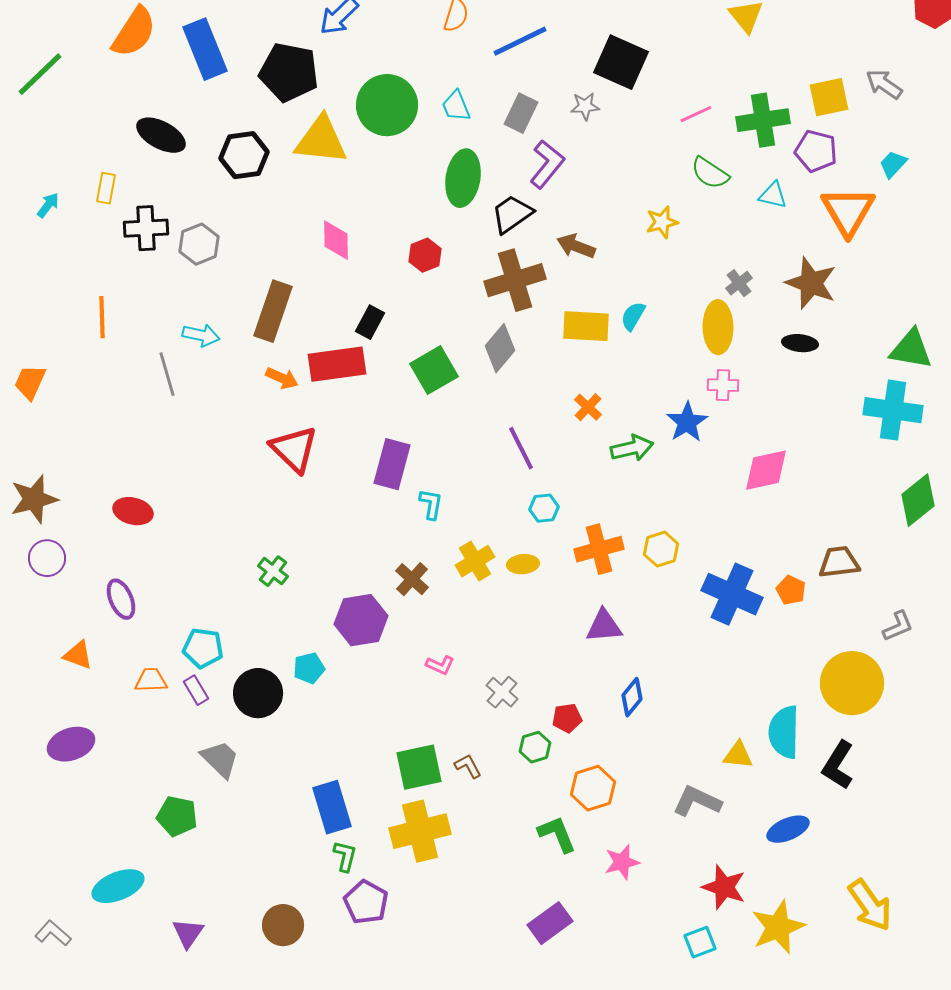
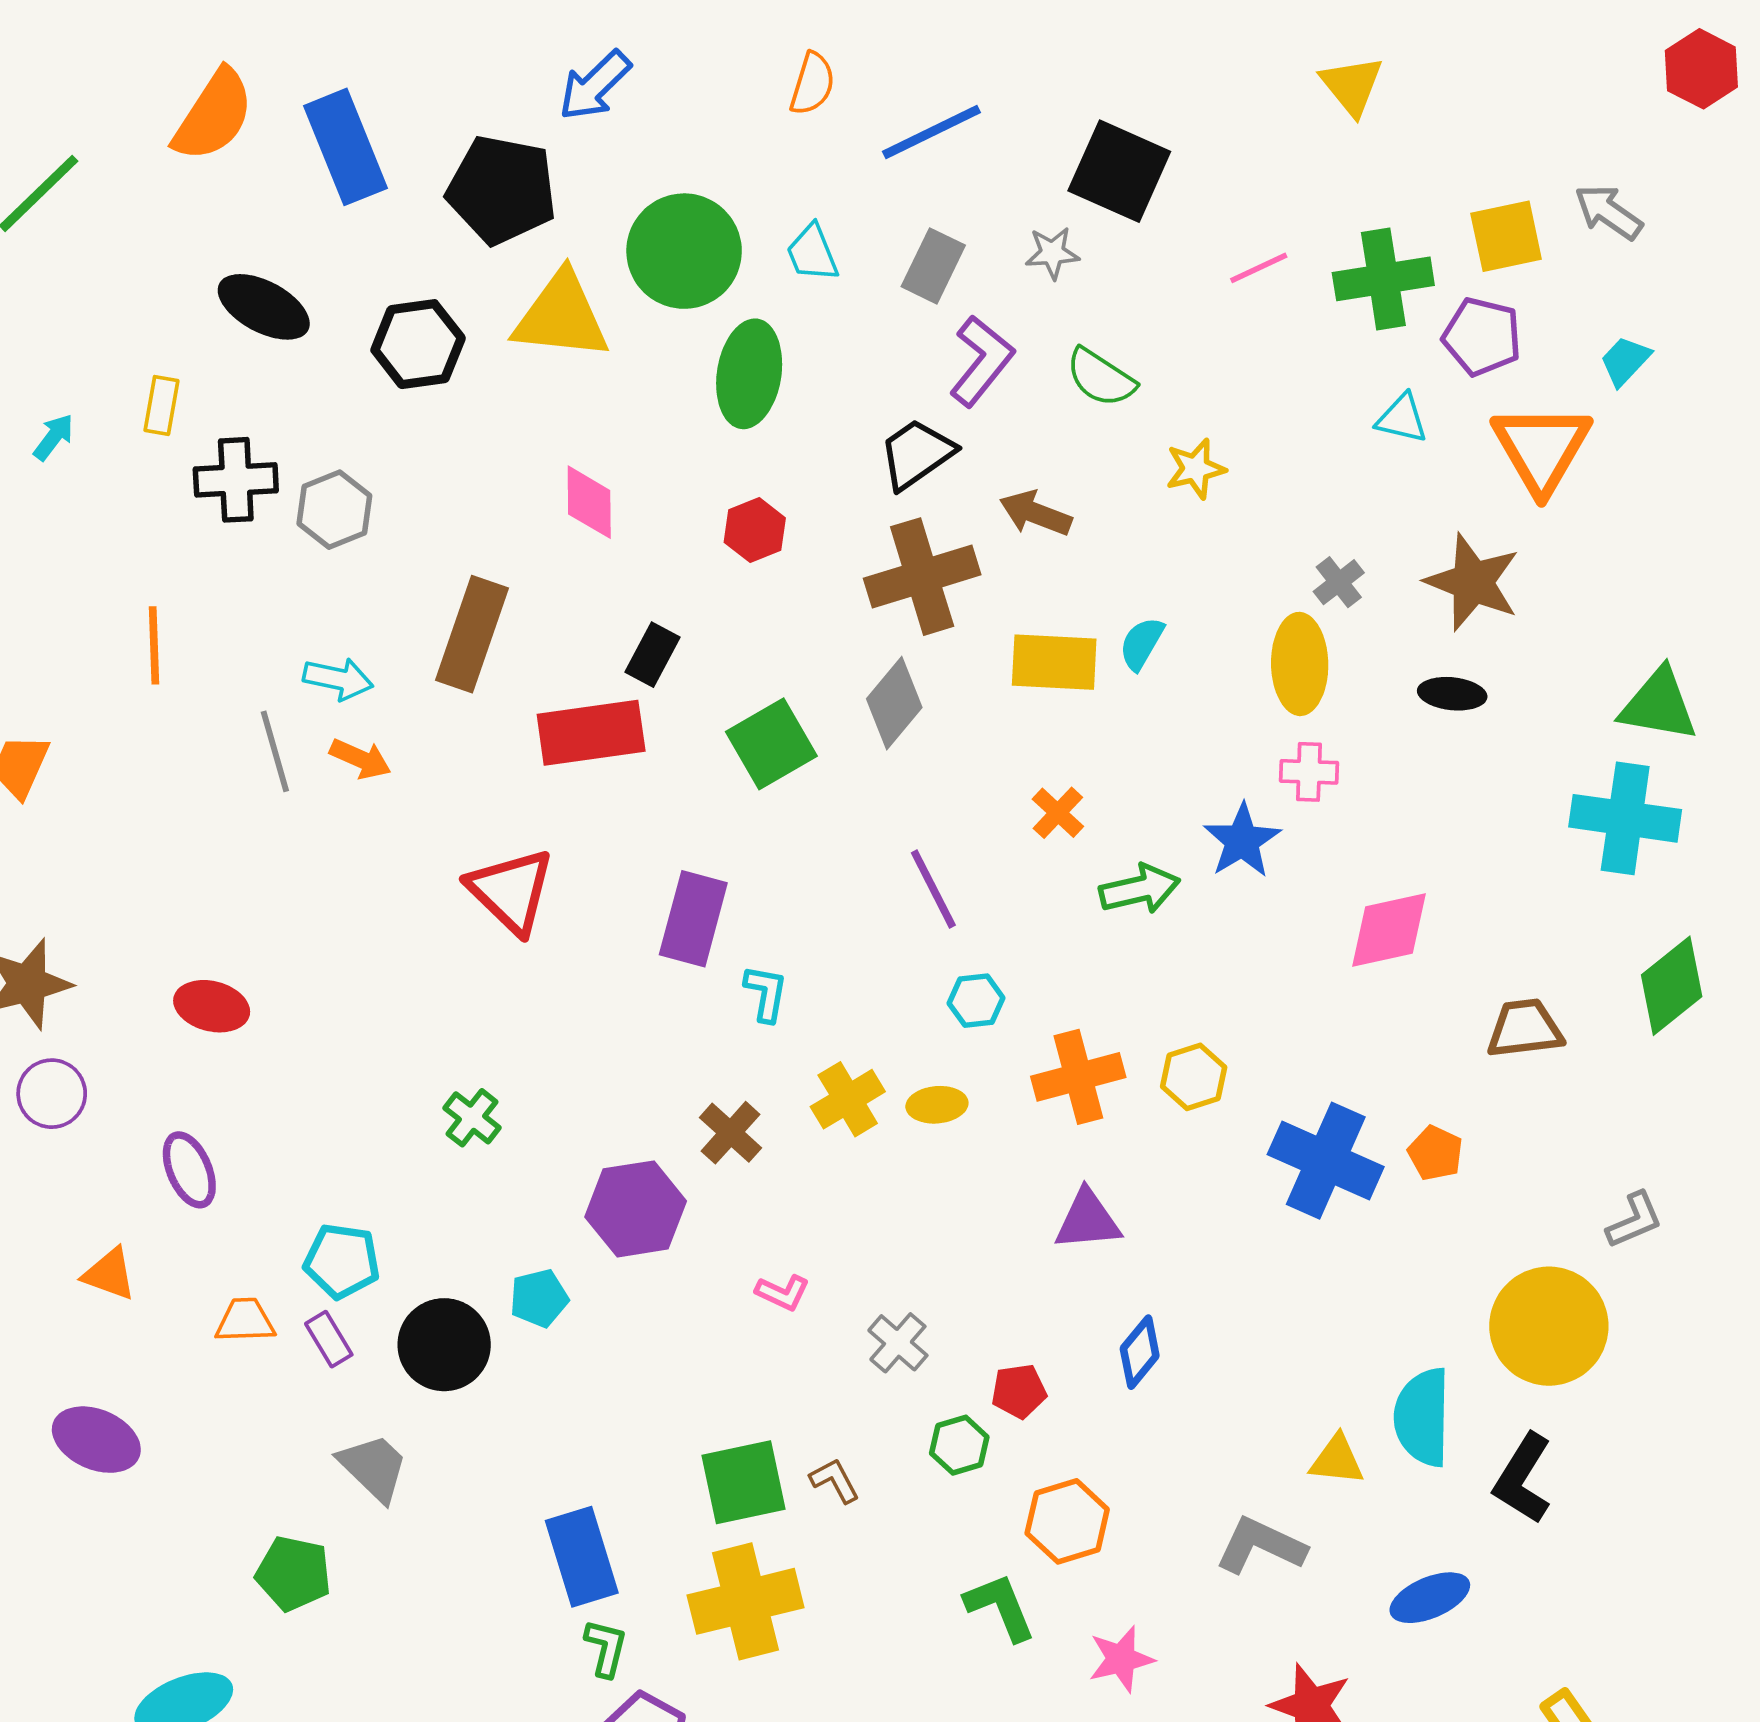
green semicircle: (710, 173) -> (1101, 378), moved
green ellipse: (463, 178) -> (749, 374), moved
orange arrow: (282, 378) -> (360, 759), moved
brown trapezoid: (839, 562) -> (1525, 1029), moved
purple ellipse: (71, 744) -> (96, 1440), turned 42

